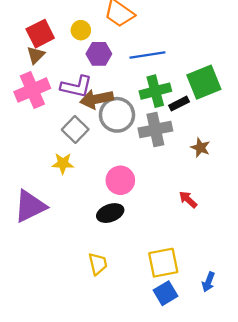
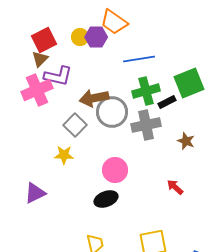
purple hexagon: (99, 54) -> (96, 37), moved
purple L-shape: (76, 87) -> (58, 76), moved
purple triangle: (30, 206) -> (35, 193), size x0.7

